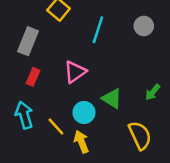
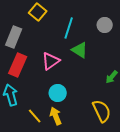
red rectangle: (33, 77) -> (18, 65), size x1.6
green triangle: (112, 98) -> (80, 50), moved
yellow line: (56, 126) -> (35, 116), moved

